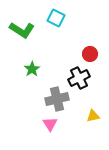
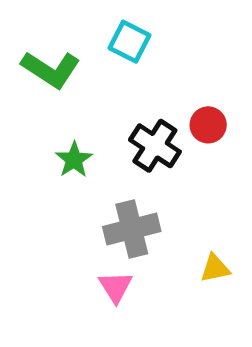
black cross: (79, 78) -> (155, 146), moved, turned -30

